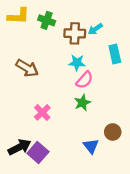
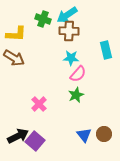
yellow L-shape: (18, 16) -> (16, 34), moved
cyan arrow: (95, 29) -> (67, 15), moved, size x1.5
brown arrow: (27, 68) -> (14, 58), moved
brown circle: (113, 132) -> (104, 134), moved

